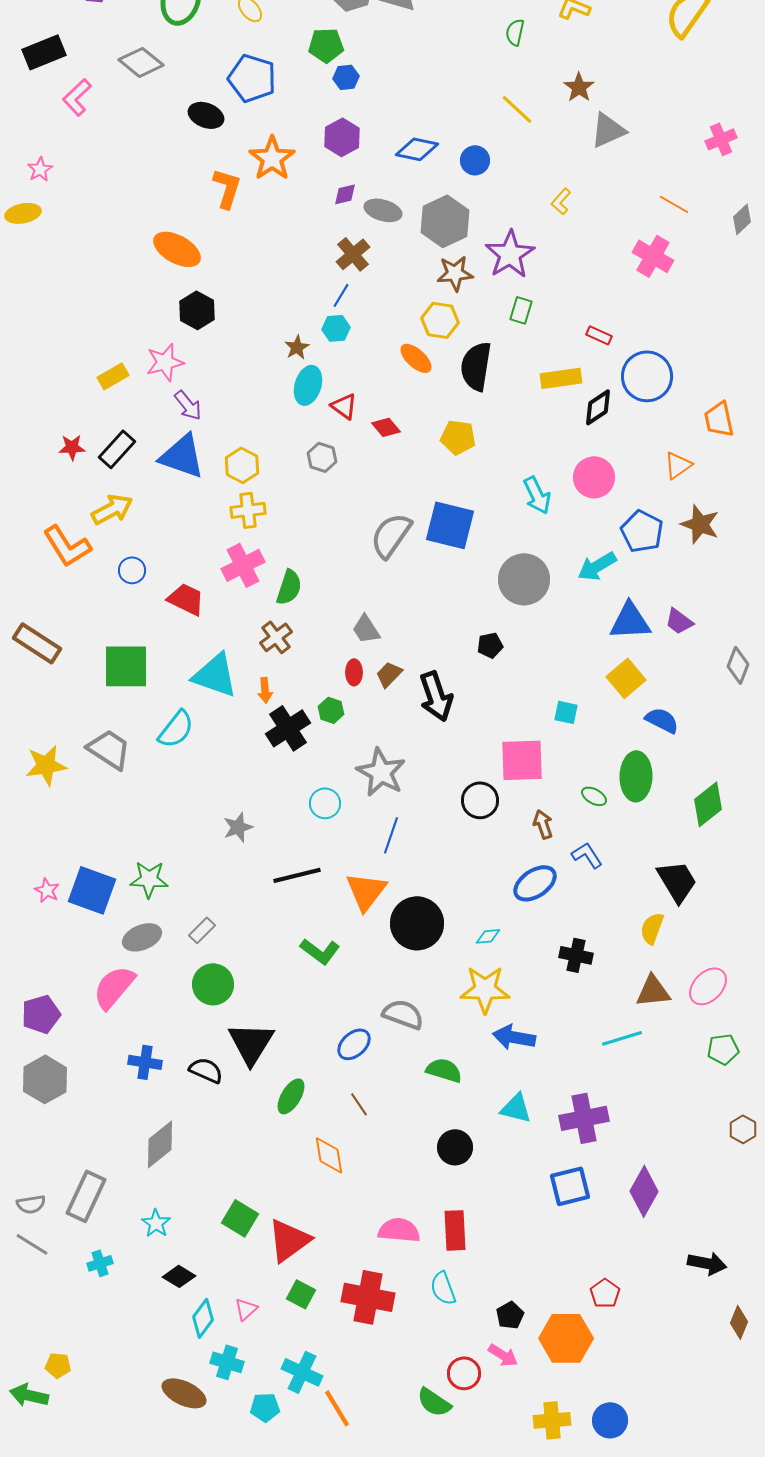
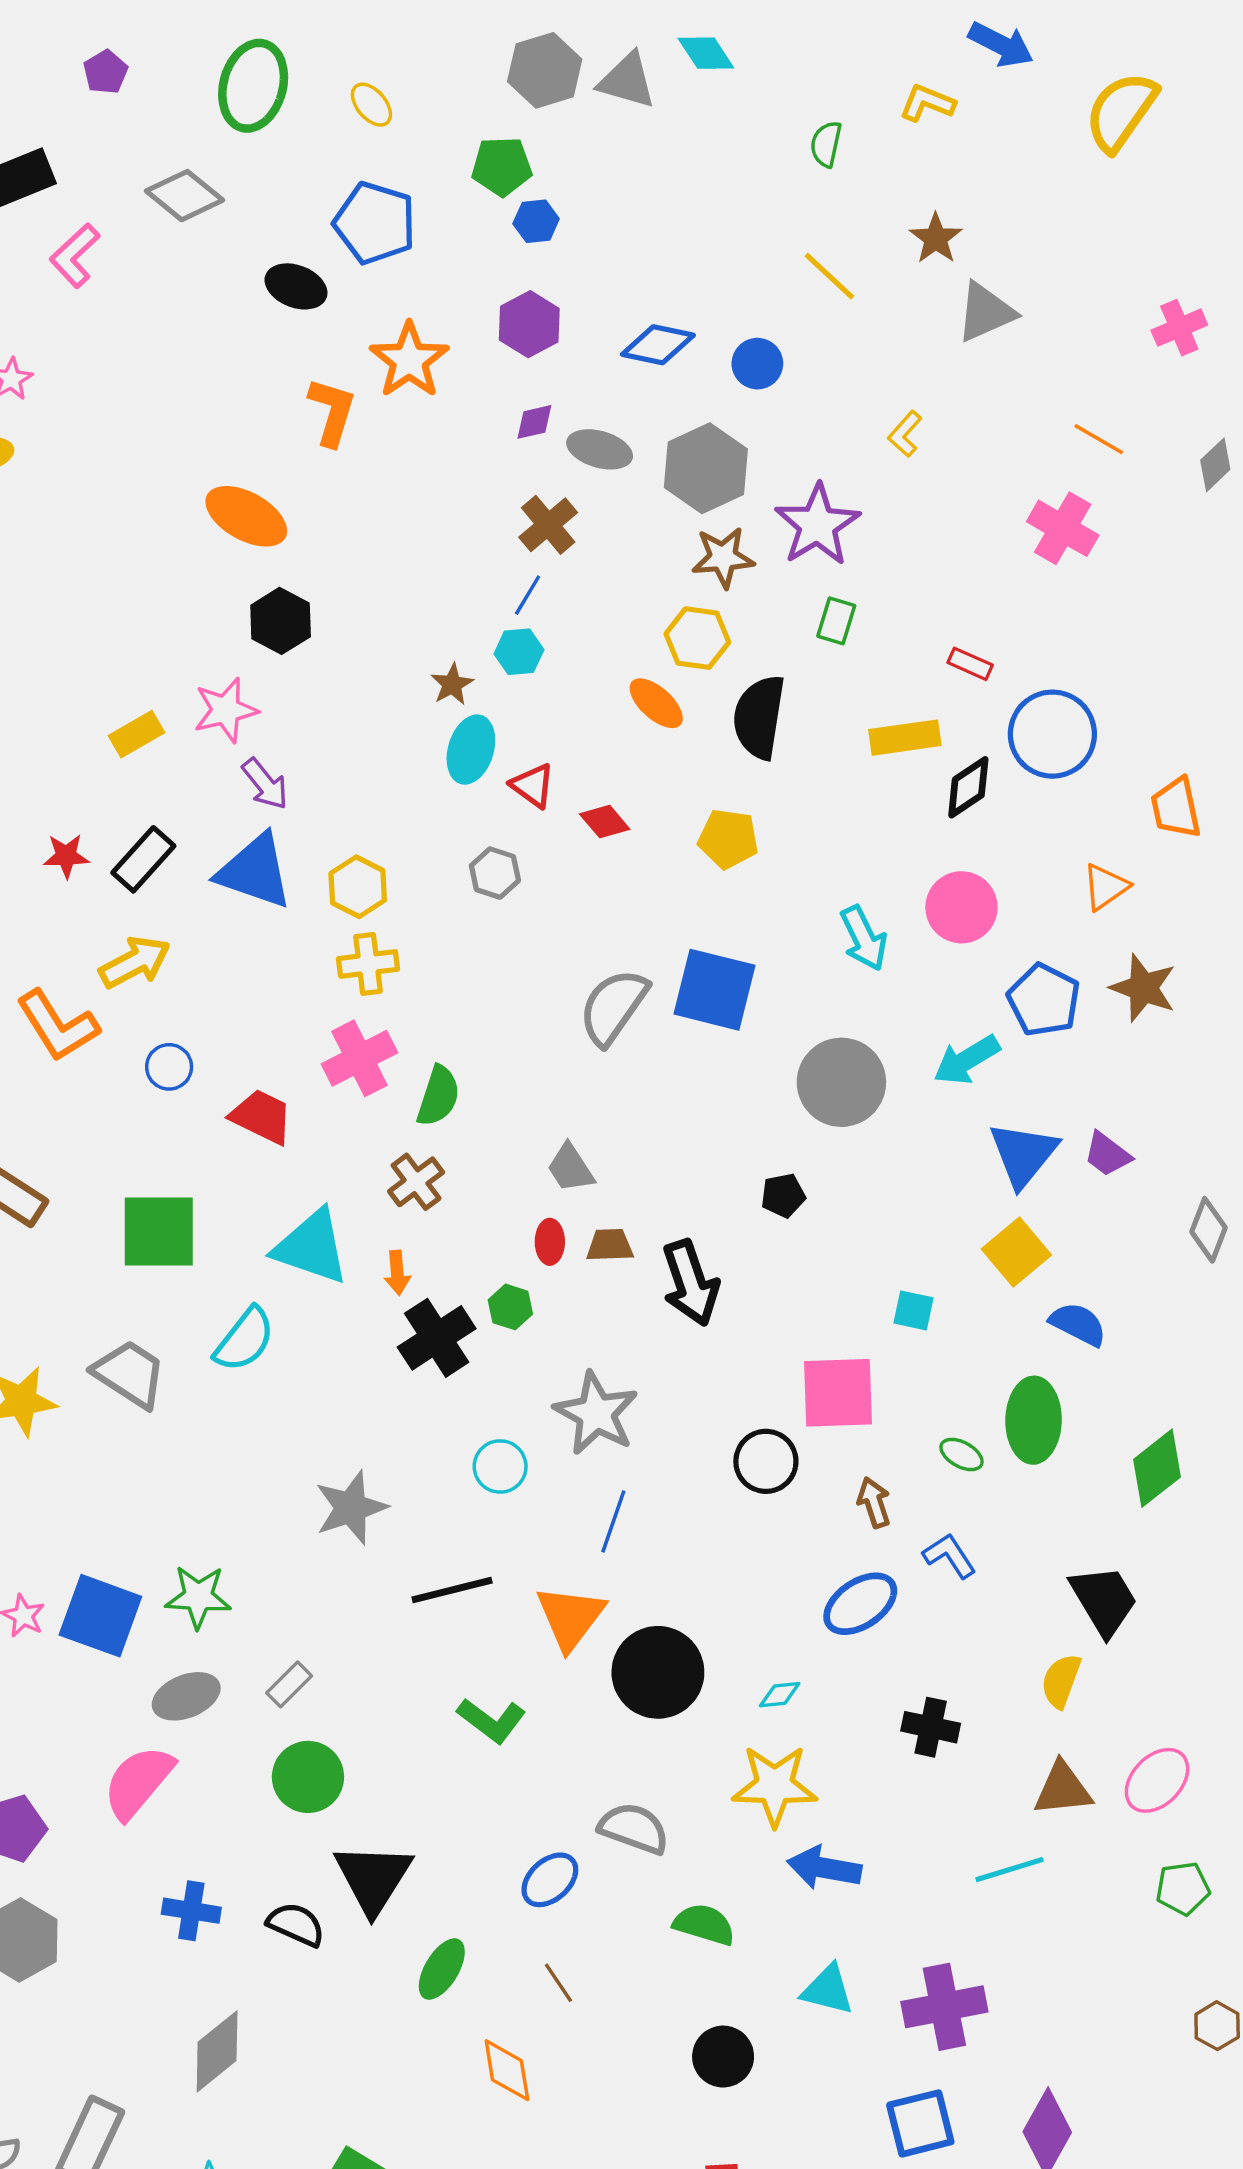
blue triangle: (630, 621) -> (1023, 1154), turned -48
brown trapezoid: (389, 674) -> (610, 1245), turned 44
gray star: (238, 827) -> (351, 1508), size x1.4

